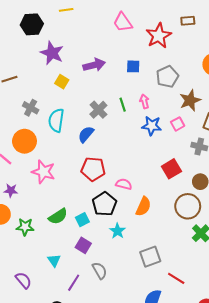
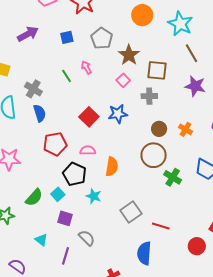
purple arrow: (94, 65) -> (28, 34), moved
gray cross: (98, 110) -> (33, 89), moved
blue star: (152, 126) -> (118, 114), moved
blue semicircle: (86, 134) -> (40, 113), turned 138
red square: (171, 169) -> (89, 117), moved

